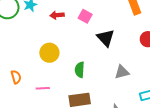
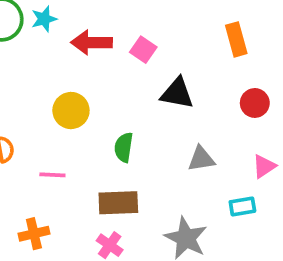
red arrow: (57, 15) -> (92, 43), size x1.5
black triangle: (106, 38) -> (177, 93), turned -42

